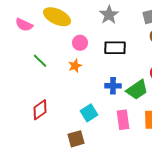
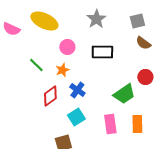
green line: (40, 61) -> (36, 65), moved
blue cross: (113, 86) -> (77, 90), moved, turned 35
red diamond: (40, 110) -> (50, 96), moved

